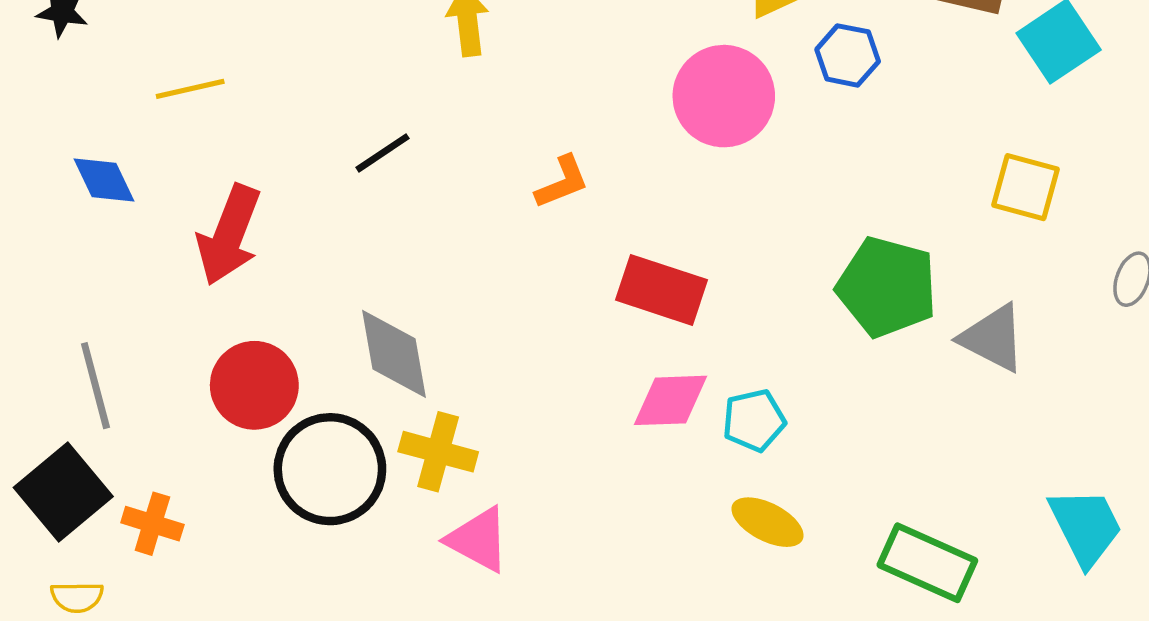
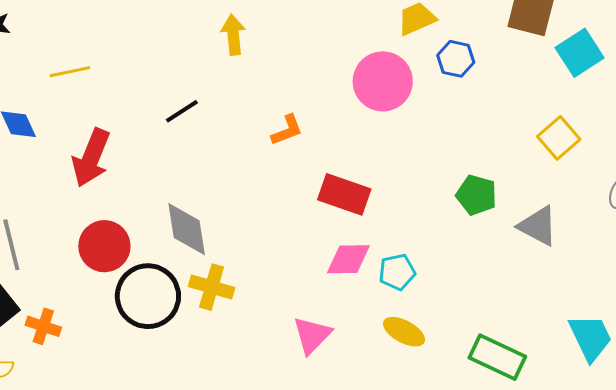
yellow square: (1025, 187) -> (559, 138), turned 33
green pentagon: (887, 287) -> (476, 195), size x0.7
pink triangle: (478, 540) -> (312, 335), moved, turned 45

